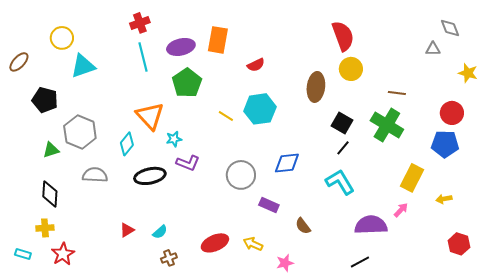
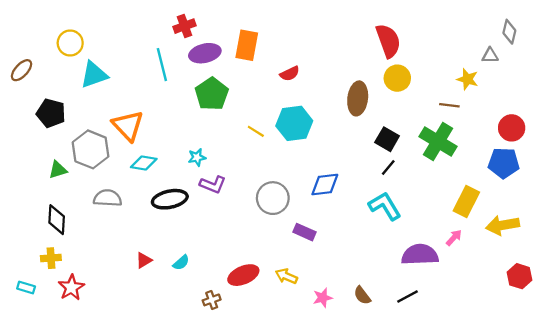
red cross: (140, 23) -> (185, 26), moved
gray diamond: (450, 28) -> (509, 32), turned 35
yellow star: (468, 73) -> (467, 79), moved
orange triangle: (150, 116) -> (128, 126), moved
cyan diamond: (127, 144) -> (144, 163), turned 60
yellow arrow: (444, 199) -> (503, 225), size x1.8
brown semicircle: (303, 226) -> (362, 295), moved
brown cross: (169, 258) -> (212, 300), moved

